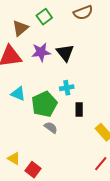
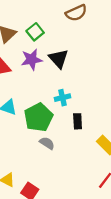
green square: (44, 17) -> (35, 32), moved

